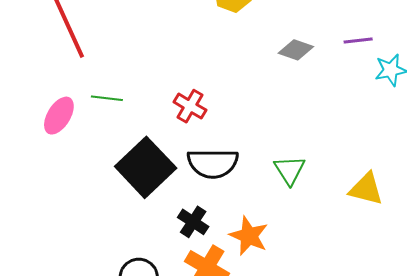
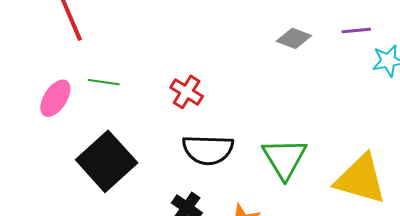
black square: (146, 167) -> (107, 161), moved
green triangle: (290, 170) -> (285, 158), size x1.4
yellow triangle: (366, 189) -> (361, 179), size x1.5

